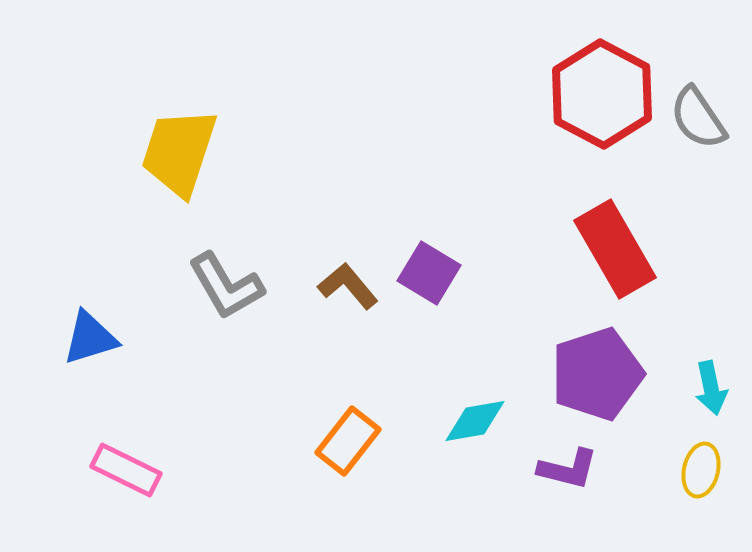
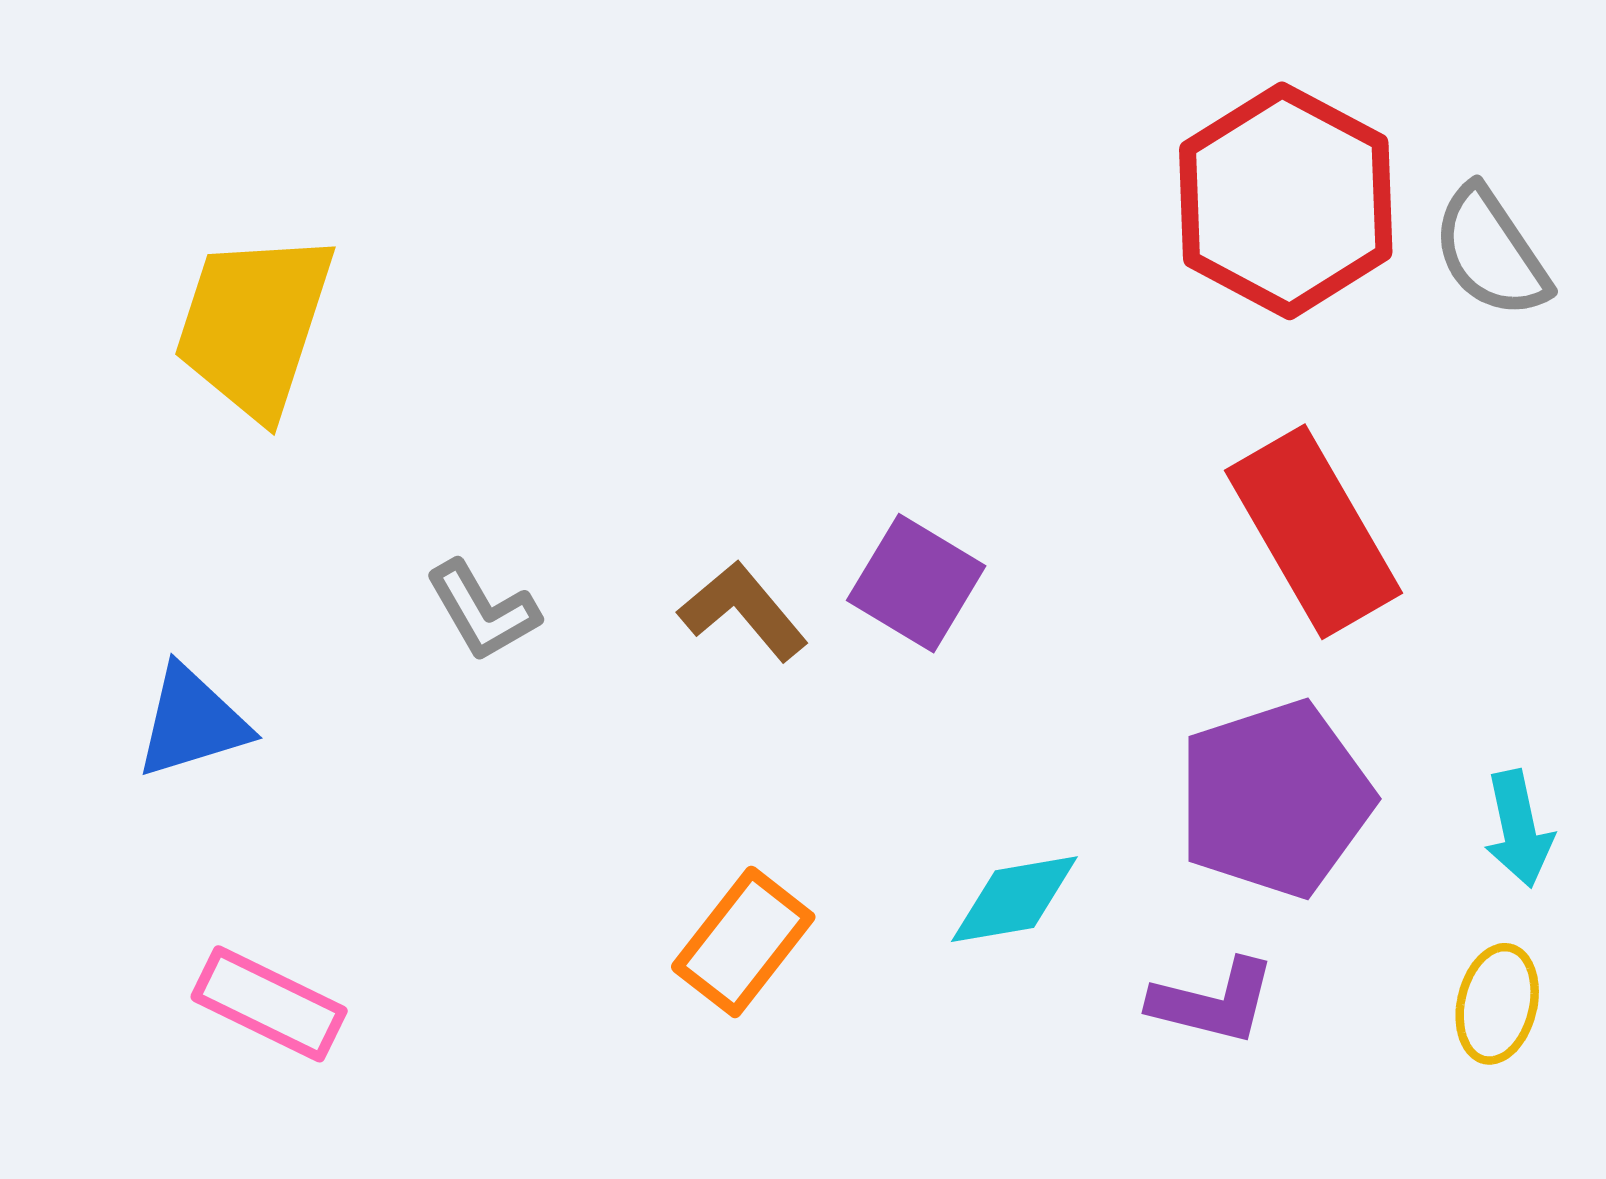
yellow trapezoid: (179, 152) -> (254, 325), moved
gray L-shape: (226, 286) -> (483, 611), size x0.7

